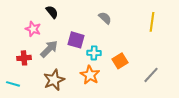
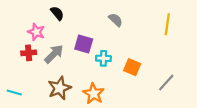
red cross: (24, 58) -> (29, 53), moved
orange square: (120, 61) -> (132, 67), turned -35
orange star: (90, 75) -> (94, 94), moved

